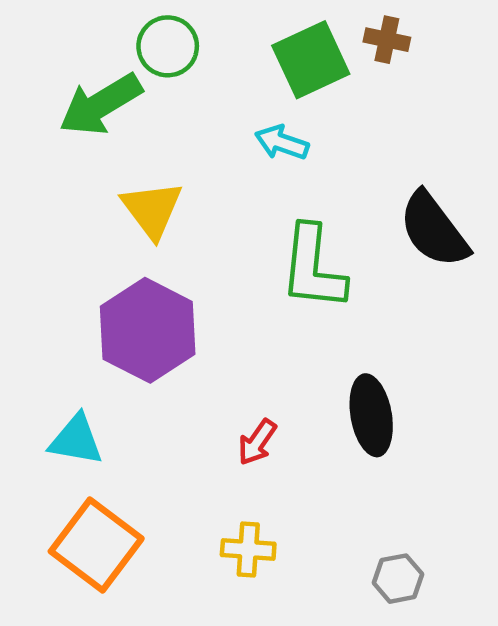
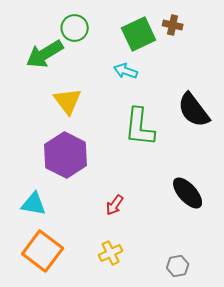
black ellipse: (371, 415) -> (188, 193), moved, turned -32
yellow cross: (248, 549) -> (111, 253), turned -30

